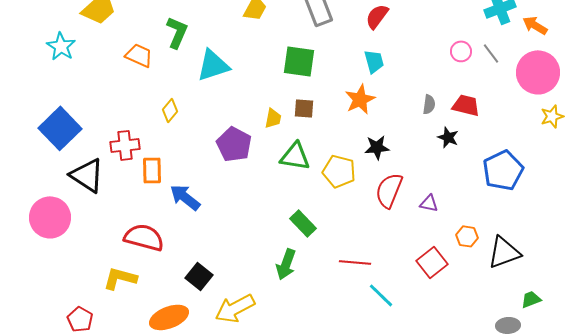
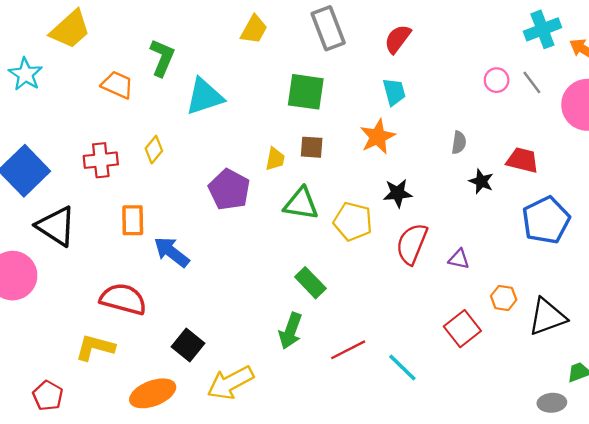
red trapezoid: (466, 105) -> (522, 160), moved
red cross: (125, 145) -> (101, 160), moved
red line: (355, 262) -> (348, 350), moved, turned -32

